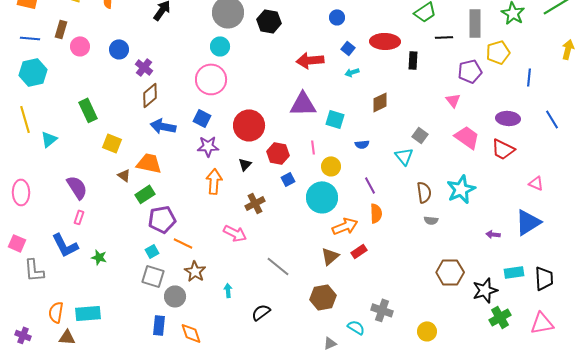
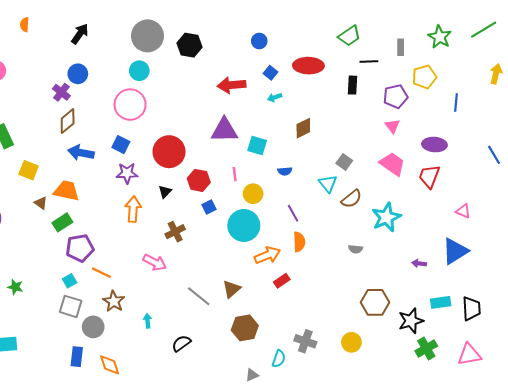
gray rectangle: (475, 23) -> (401, 47), size x0.6
blue circle: (119, 49) -> (78, 74), moved
black rectangle: (413, 60) -> (352, 85), moved
pink triangle: (453, 100) -> (392, 126), moved
blue line: (552, 119) -> (494, 155), moved
red trapezoid: (503, 149) -> (429, 176), turned 85
brown semicircle: (424, 192) -> (351, 199), moved, turned 60
brown triangle: (330, 256) -> (232, 289), moved
cyan semicircle: (356, 327) -> (279, 359), turned 78
yellow circle: (427, 331) -> (351, 342), moved

